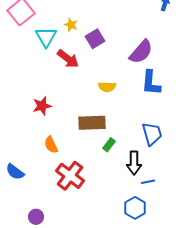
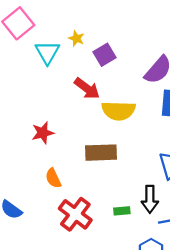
red arrow: (68, 59) -> (87, 89), moved
yellow semicircle: (107, 87) -> (118, 111), size x1.6
green rectangle: (109, 145) -> (122, 211), moved, turned 48

